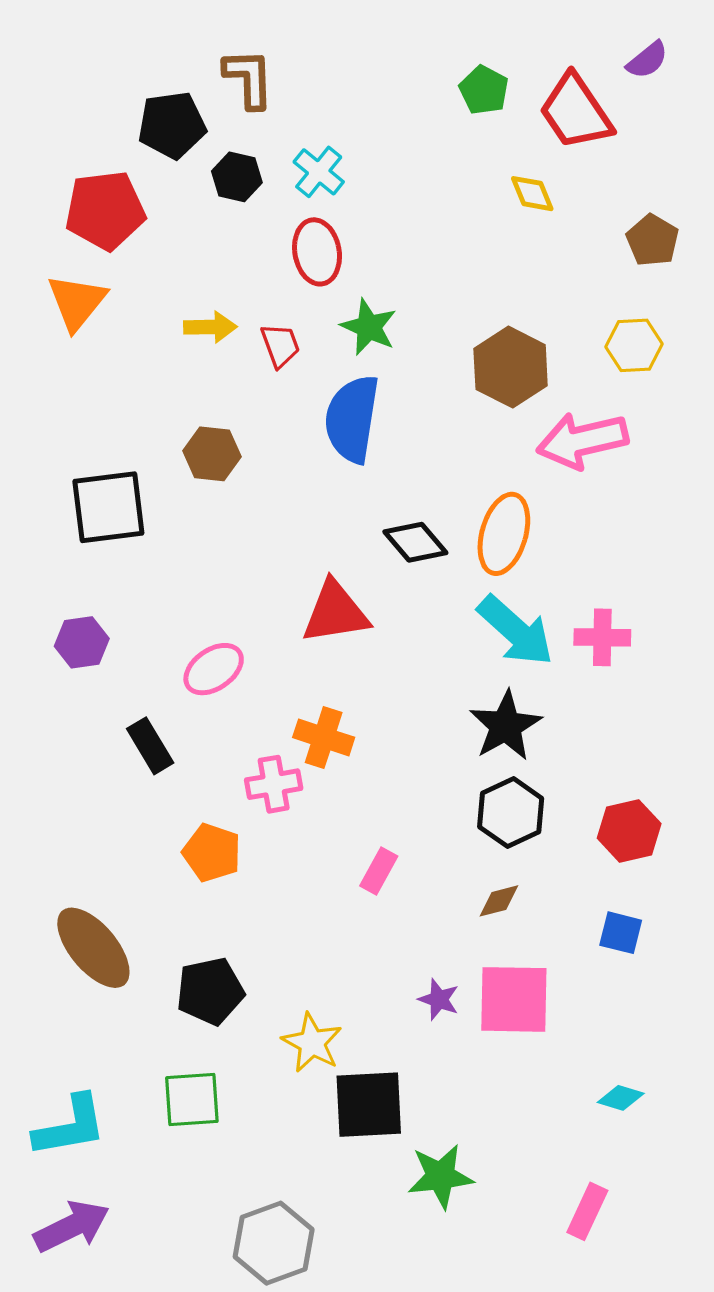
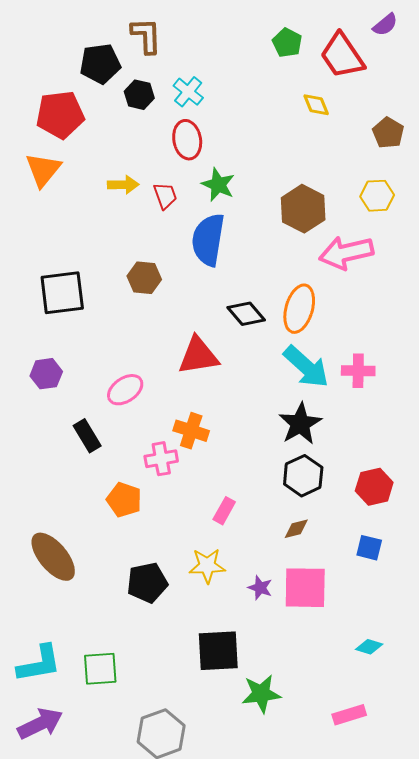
brown hexagon: (212, 454) -> (144, 278), moved
black pentagon: (210, 991) -> (147, 583), moved
yellow star: (312, 1043) -> (207, 566), moved, turned -30
green square: (192, 1100) -> (100, 669), moved
pink rectangle: (587, 1211) -> (349, 715), turned 48

